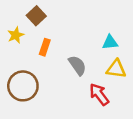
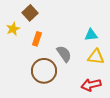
brown circle: (23, 86) -> (44, 71), moved
red arrow: (99, 94) -> (91, 85), moved, turned -66

